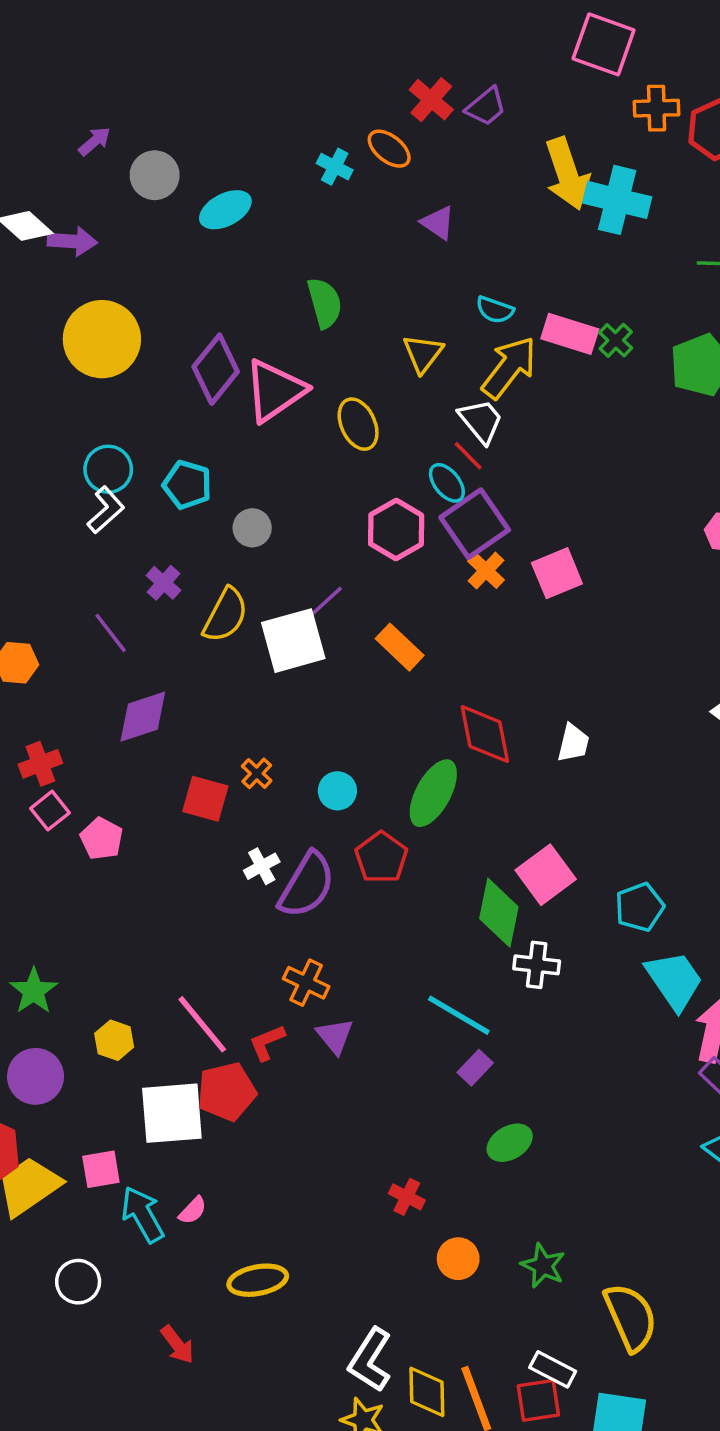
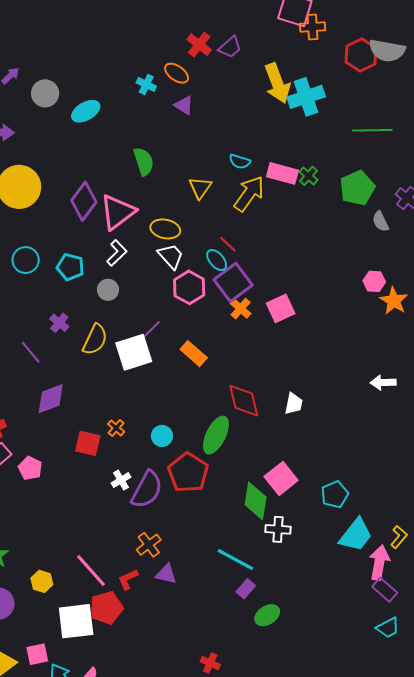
orange cross: (657, 108) -> (313, 27), moved
cyan cross: (617, 200) -> (306, 97), turned -30
purple triangle: (438, 223) -> (184, 105), moved
white trapezoid: (481, 421) -> (171, 256), moved
yellow ellipse: (358, 424) -> (165, 229), turned -52
white L-shape: (106, 510) -> (117, 253), moved
red pentagon: (381, 858) -> (188, 472), size x1.4
cyan trapezoid: (674, 980) -> (356, 535), turned 75
orange cross: (306, 983) -> (149, 545), turned 30
purple triangle: (335, 1036) -> (166, 574), turned -35
green ellipse: (510, 1143) -> (267, 615), moved

